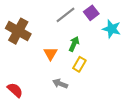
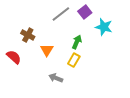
brown cross: (18, 31) -> (28, 35), moved, size x0.6
green arrow: (74, 44) -> (77, 42), moved
red semicircle: (15, 90) -> (14, 57), moved

